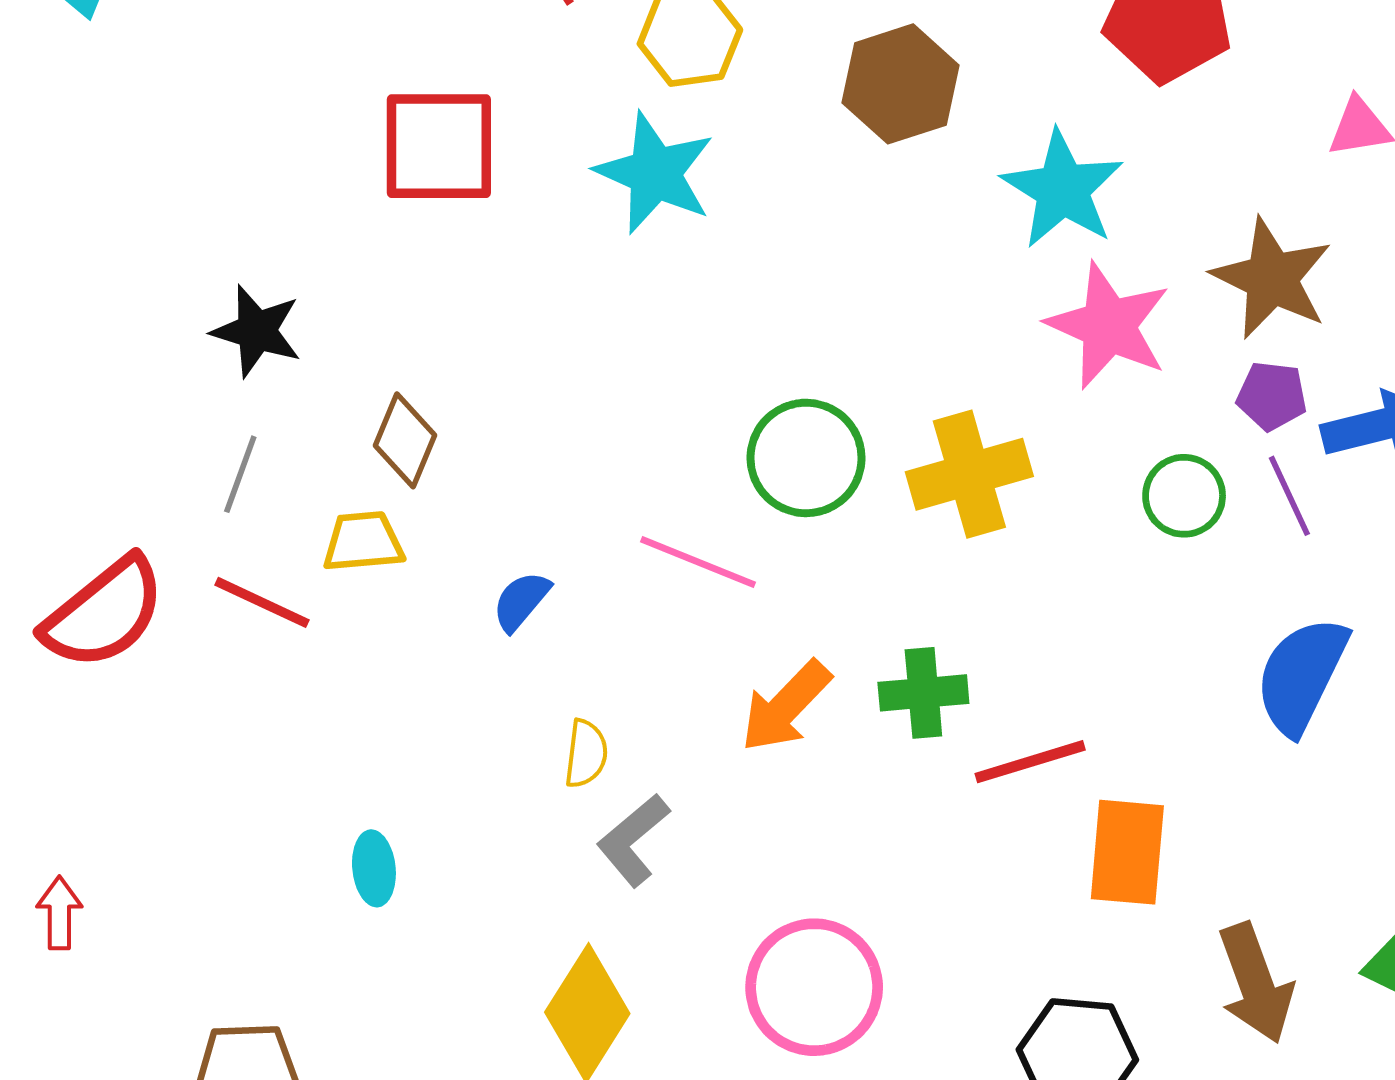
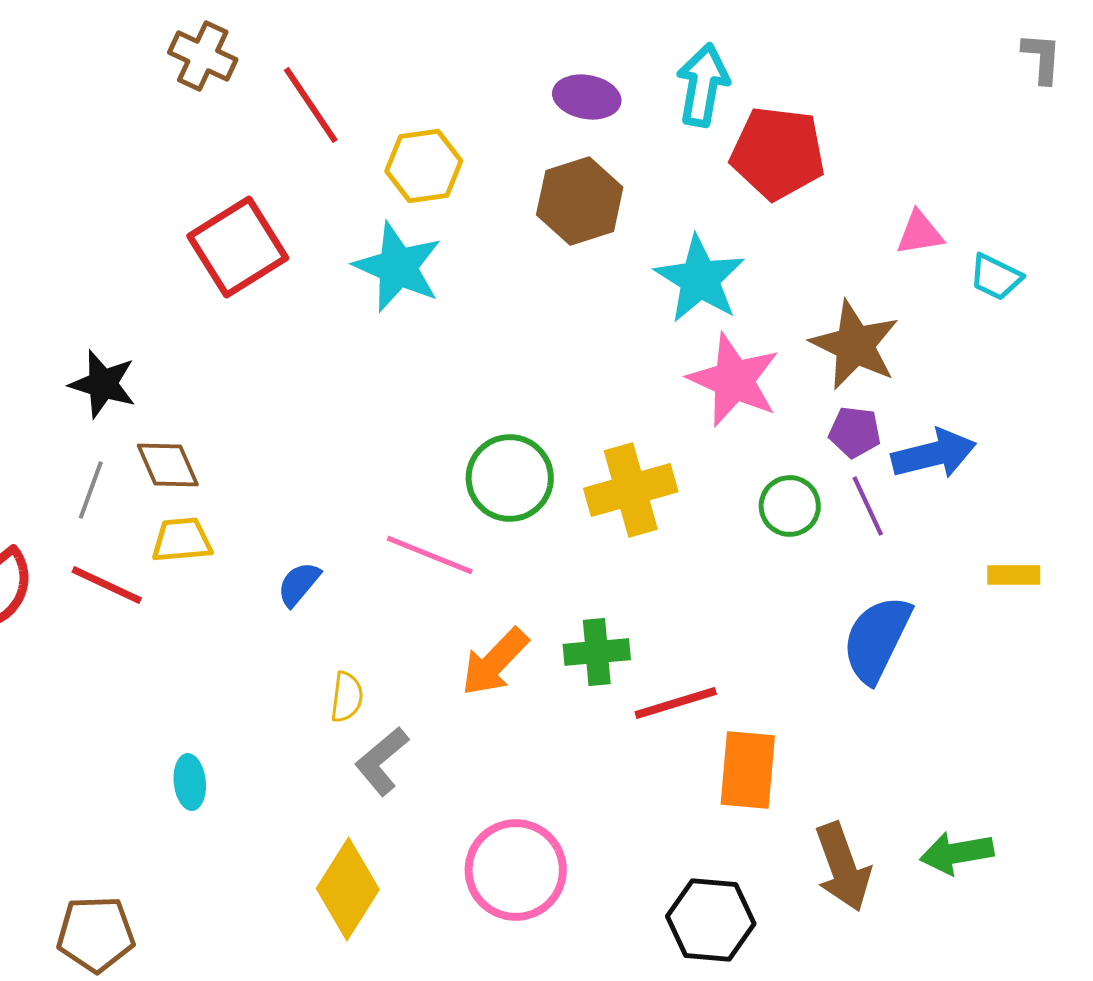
red square: (439, 146) -> (238, 247), turned -32
brown diamond: (405, 440) -> (168, 465), moved, turned -46

